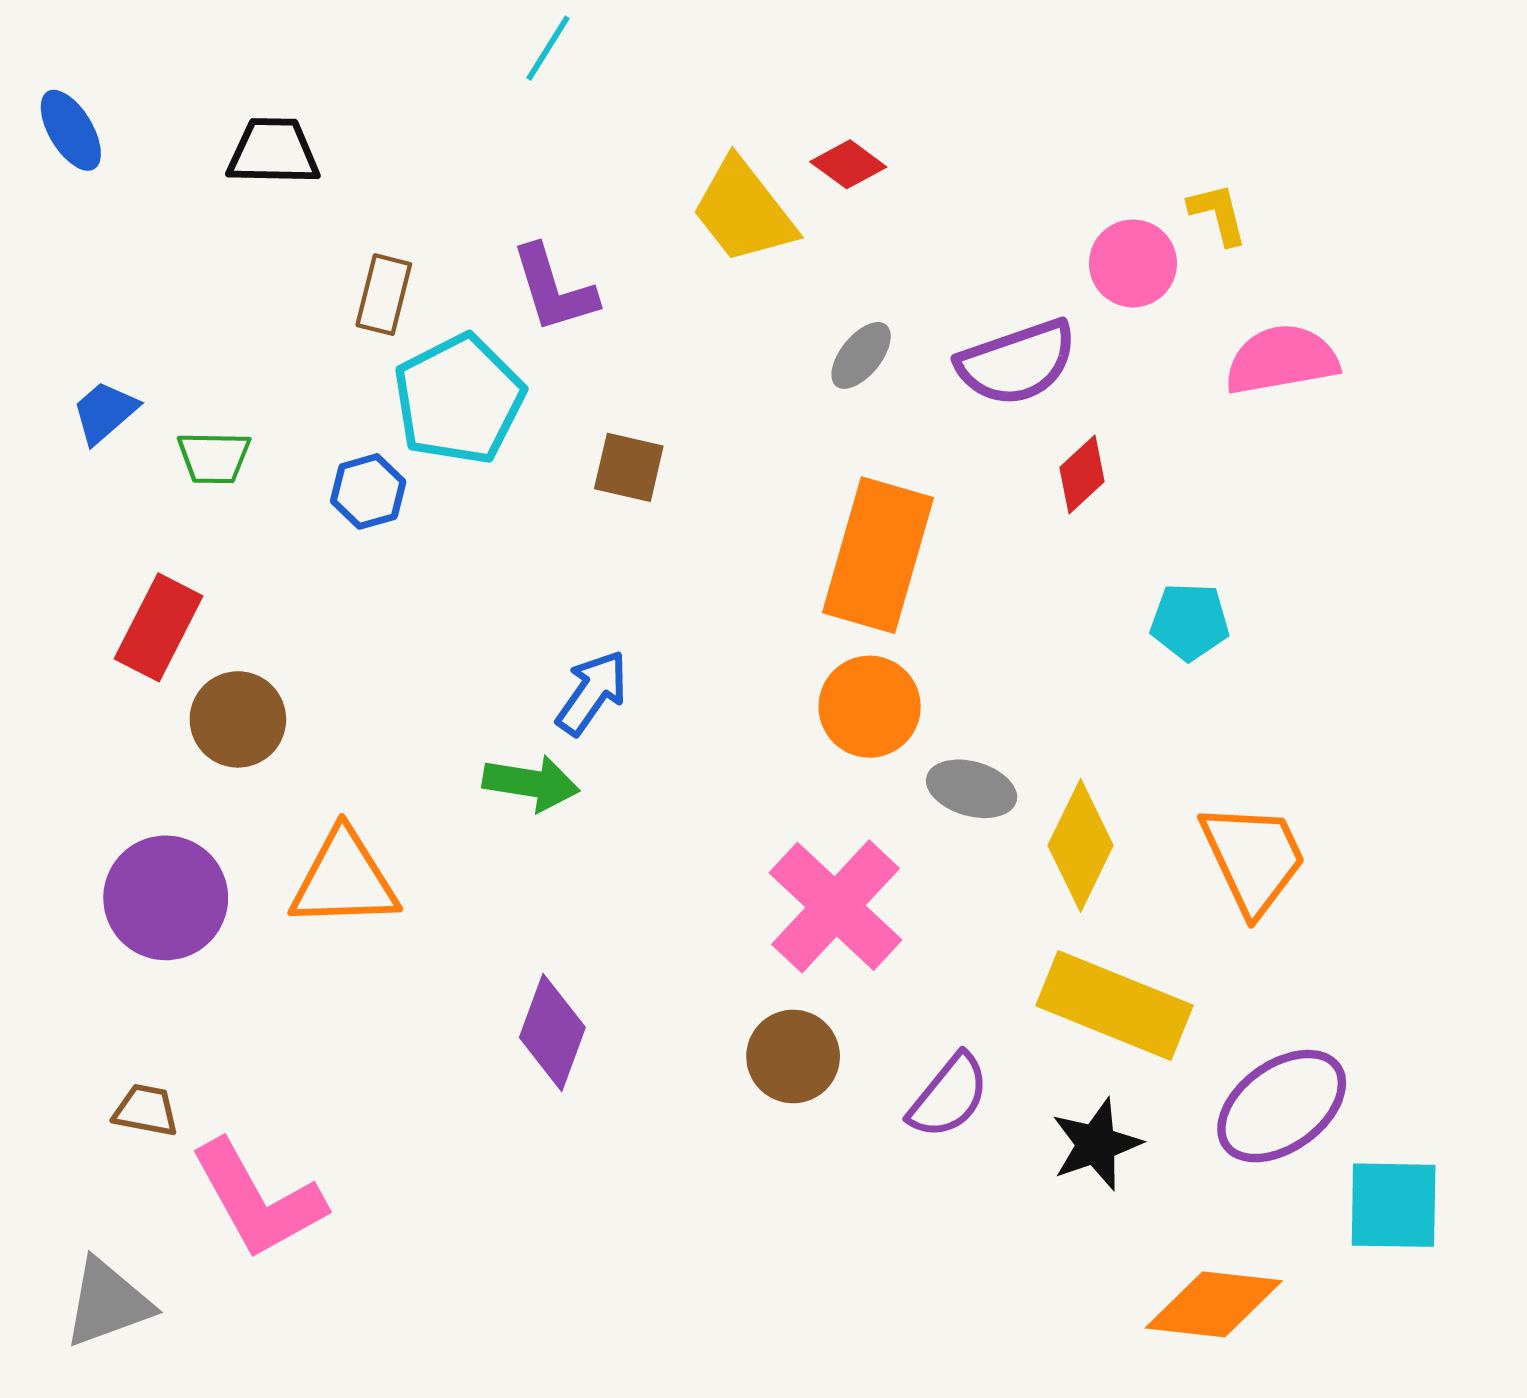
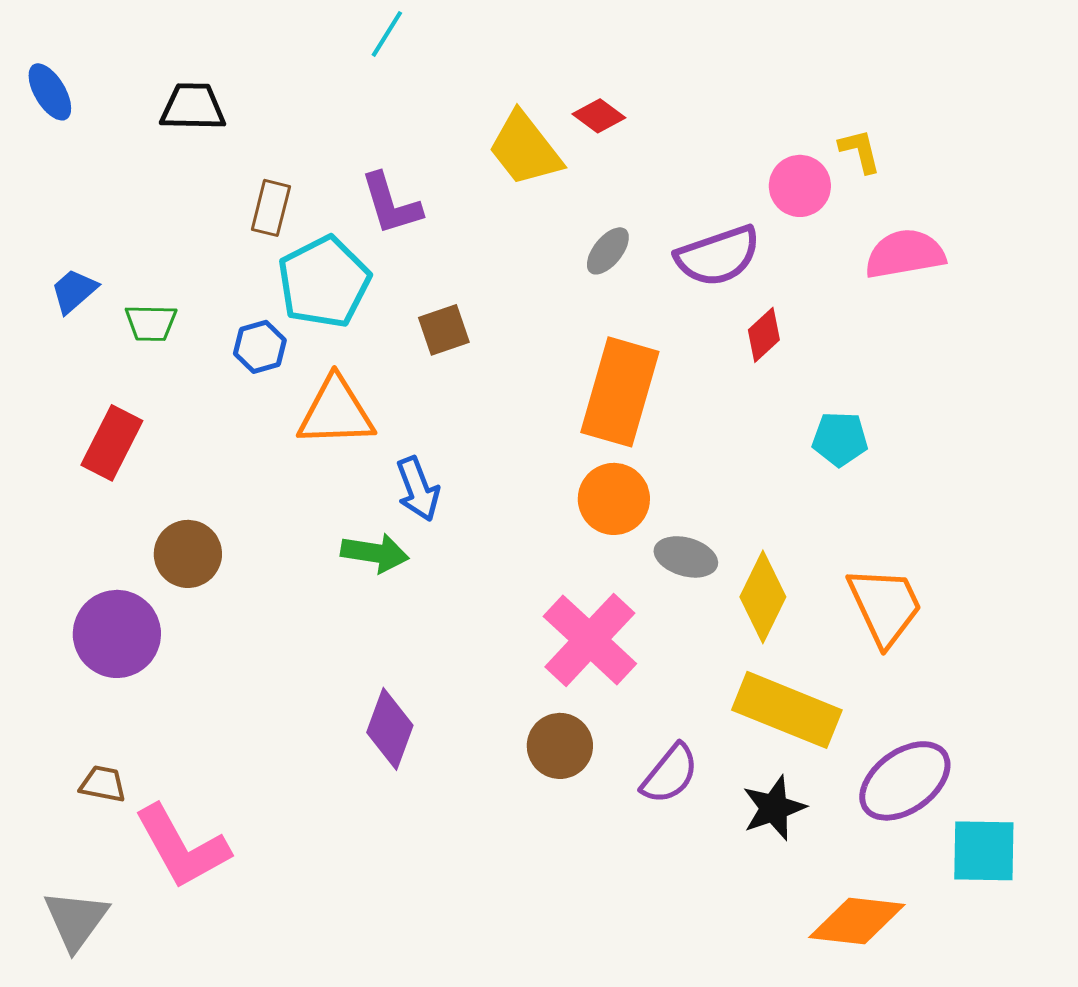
brown square: (629, 467) -> (444, 330), turned -32
blue arrow: (592, 693) -> (418, 489), turned 124
brown circle: (238, 719) -> (188, 554), moved
orange triangle: (344, 879) -> (336, 412), moved
gray triangle: (108, 1303) -> (76, 920), turned -34

